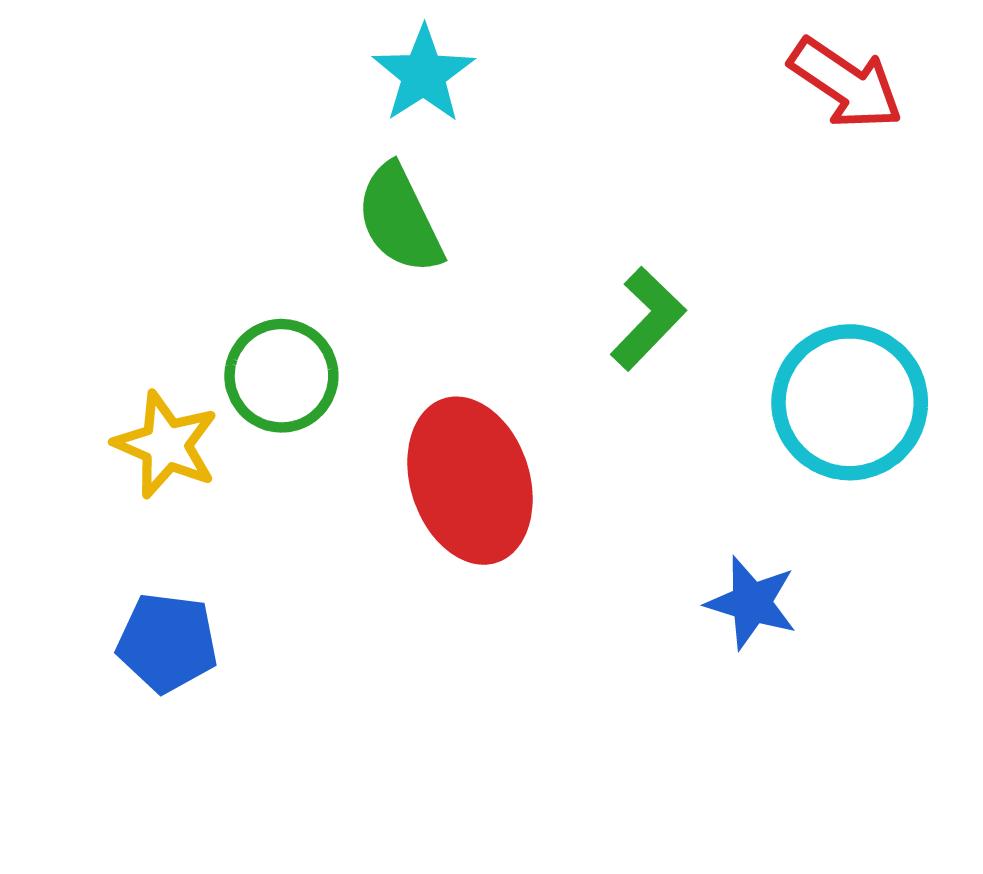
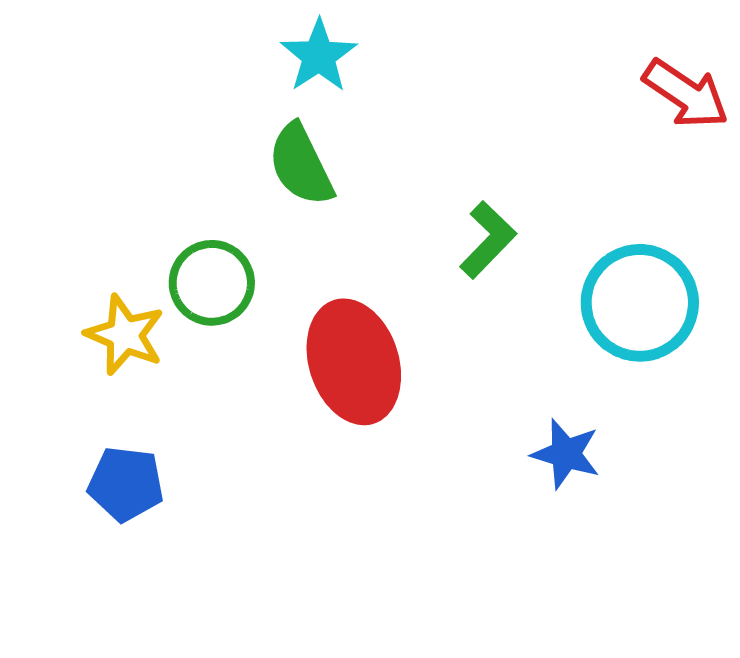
red arrow: (846, 84) -> (686, 94), moved

